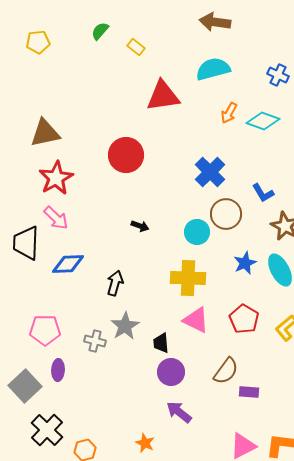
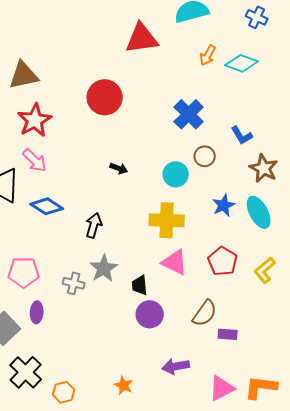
brown circle: (226, 214) -> (205, 156), size x0.7
blue diamond: (68, 264) -> (47, 206), turned 36
purple arrow: (179, 412) -> (176, 366), moved, turned -48

